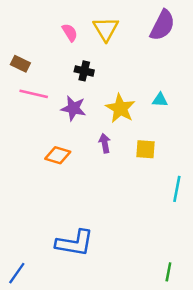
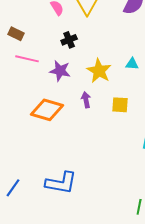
black cross: (84, 71) -> (69, 40), turned -35
orange diamond: (58, 155) -> (47, 110), size x1.5
blue line: (17, 273) -> (13, 188), moved

